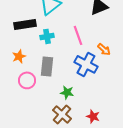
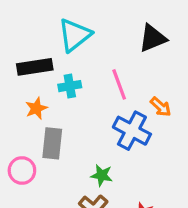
orange star: (19, 56) -> (36, 108), moved
gray rectangle: (47, 66) -> (52, 143), moved
pink circle: (27, 80) -> (22, 170), moved

